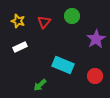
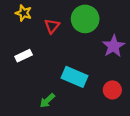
green circle: (72, 16) -> (85, 19), size x1.5
yellow star: (18, 21) -> (24, 13), moved

